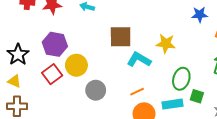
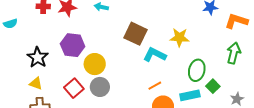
brown square: (121, 37) -> (135, 34), turned 30
red square: (52, 74) -> (74, 88), moved
gray circle: (96, 90) -> (100, 87), moved
green square: (197, 96) -> (213, 86), turned 32

